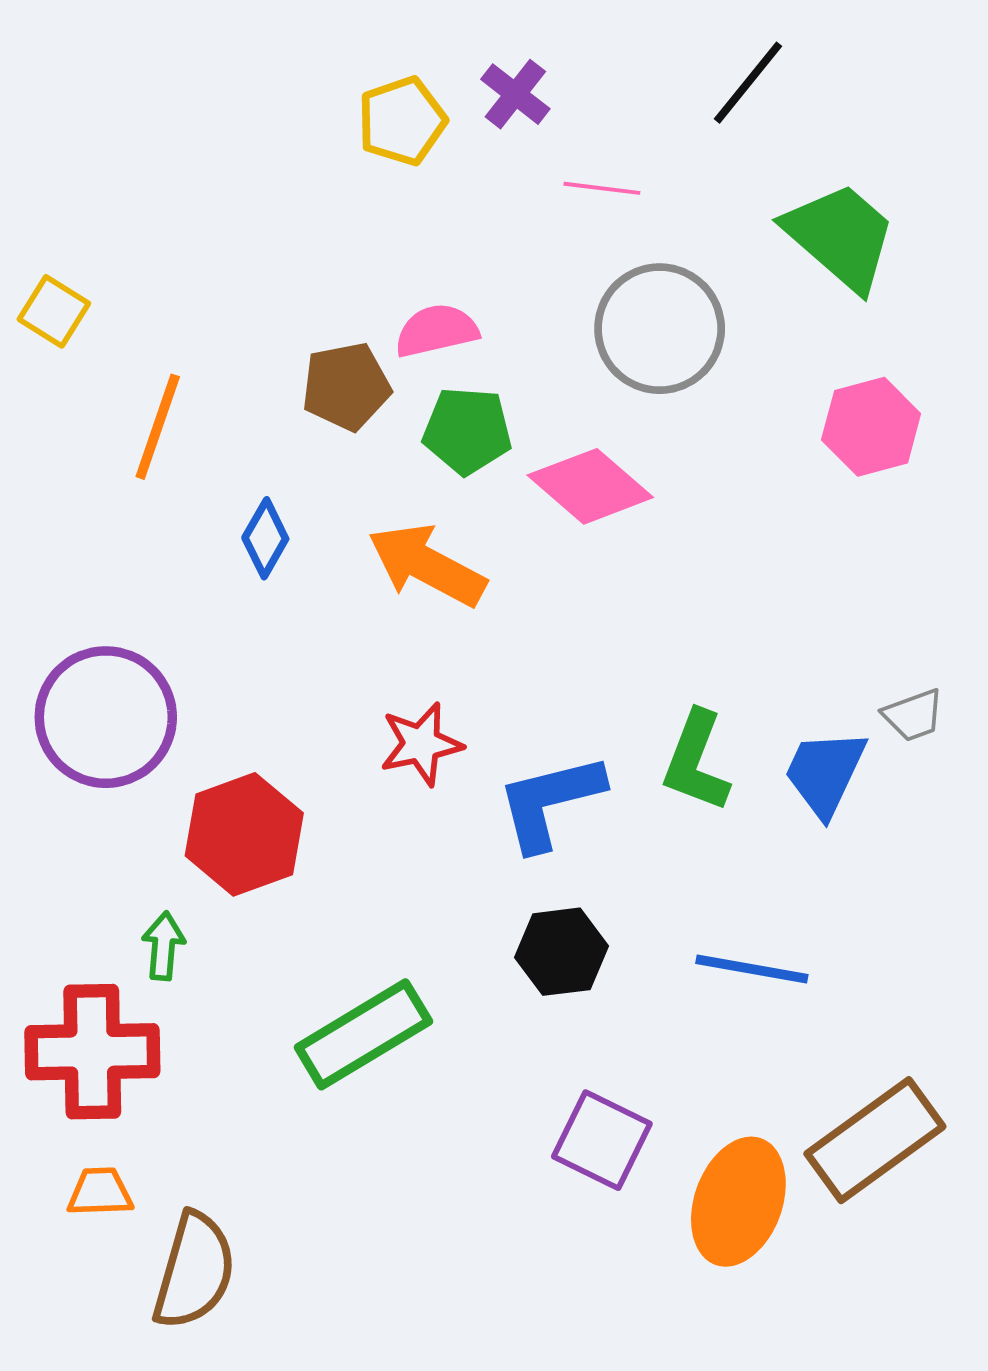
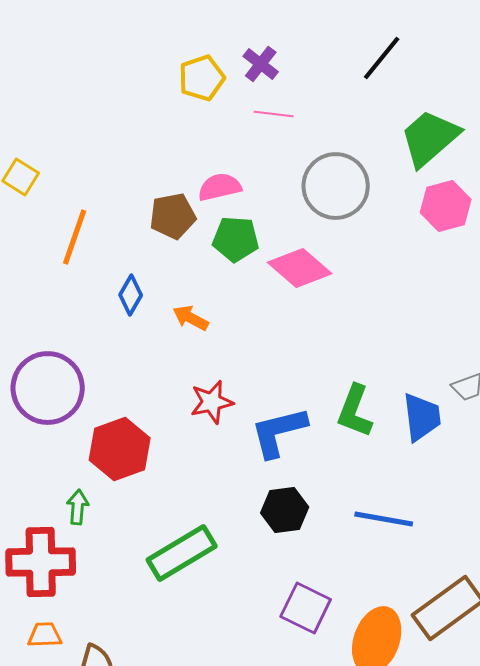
pink line: (602, 188) -> (274, 114), moved
green trapezoid: (840, 236) -> (430, 138), turned -82
pink hexagon: (871, 427) -> (446, 206), moved
orange arrow: (427, 565) -> (191, 318), moved, size x0.6
blue trapezoid: (825, 773) -> (422, 417), turned 148

